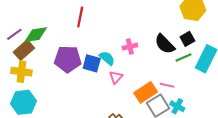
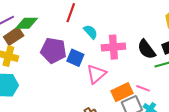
pink cross: (130, 47) -> (113, 47), size x1.6
cyan semicircle: (107, 58) -> (91, 32), moved
pink triangle: (116, 77) -> (96, 74), size x1.5

